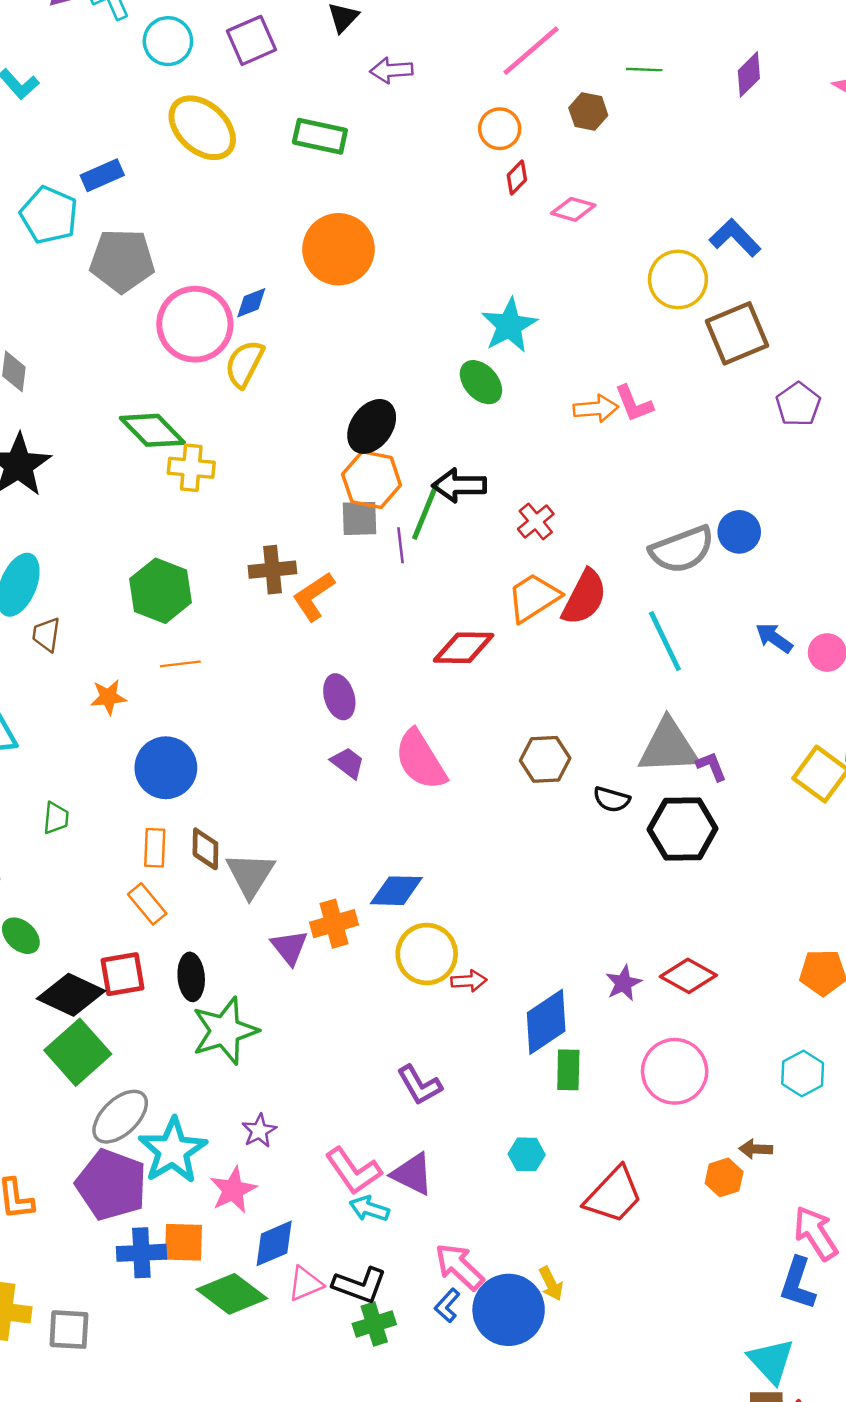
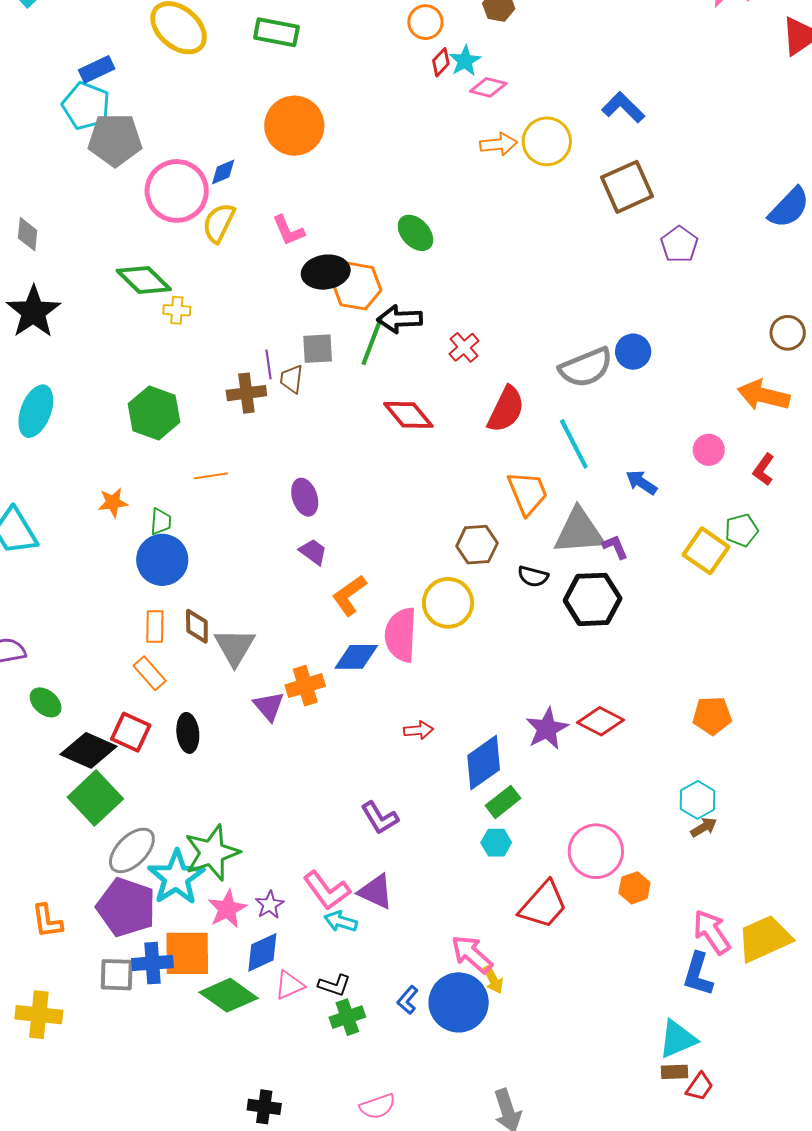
cyan pentagon: (49, 215) -> (86, 106), moved
yellow circle: (678, 279) -> (547, 141), moved
cyan star: (509, 326) -> (465, 61), moved, size x0.7
pink L-shape: (634, 404) -> (288, 230), moved
orange arrow: (596, 409) -> (499, 144), moved
black ellipse: (372, 426) -> (326, 272), turned 48
yellow cross: (191, 468) -> (177, 310), size x0.7
orange hexagon: (372, 480) -> (357, 286), moved
purple line: (401, 545) -> (268, 364), moved
orange L-shape: (314, 596) -> (349, 595), moved
orange trapezoid: (534, 597) -> (527, 493), moved, turned 102
brown trapezoid: (46, 635) -> (292, 379), moved
blue arrow: (774, 638) -> (641, 482), moved
red diamond: (464, 648) -> (408, 415), moved, turned 51
orange line: (180, 664) -> (211, 476), moved
pink semicircle: (421, 760) -> (401, 635), moved, turned 36
green trapezoid: (56, 818) -> (161, 522), moved
yellow circle: (427, 954) -> (448, 603), moved
red square: (122, 974) -> (131, 732), turned 36
purple star: (624, 983) -> (547, 729), size x1.4
green star: (225, 1031) -> (212, 853), moved
green rectangle: (568, 1070) -> (503, 802), turned 52
pink circle: (675, 1071) -> (596, 851), moved
purple star: (259, 1131) -> (270, 905), moved
brown arrow: (756, 1149) -> (704, 827), moved, turned 148
cyan hexagon: (527, 1154) -> (496, 843), moved
orange square: (183, 1242) -> (187, 953), size x1.4
pink arrow: (459, 1267) -> (472, 954), moved
black L-shape: (360, 1285) -> (334, 985), size x0.7
gray square: (69, 1330) -> (117, 975), moved
cyan triangle: (771, 1361) -> (678, 1039), turned 51

